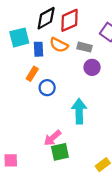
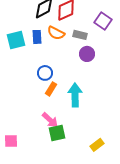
cyan square: (19, 37) -> (16, 40), moved
orange rectangle: (32, 74) -> (51, 89), moved
pink arrow: (52, 138) -> (50, 120), turned -96

